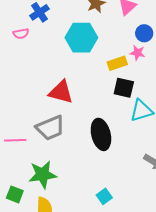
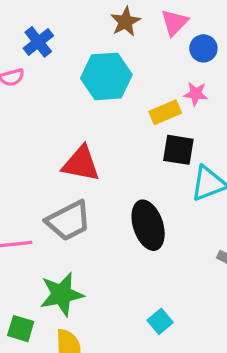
blue circle: (144, 33) -> (203, 48), moved

